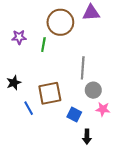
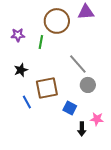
gray line: (83, 68) -> (78, 64), turned -45
black star: (14, 83) -> (21, 70), moved
pink star: (103, 109) -> (97, 119), moved

